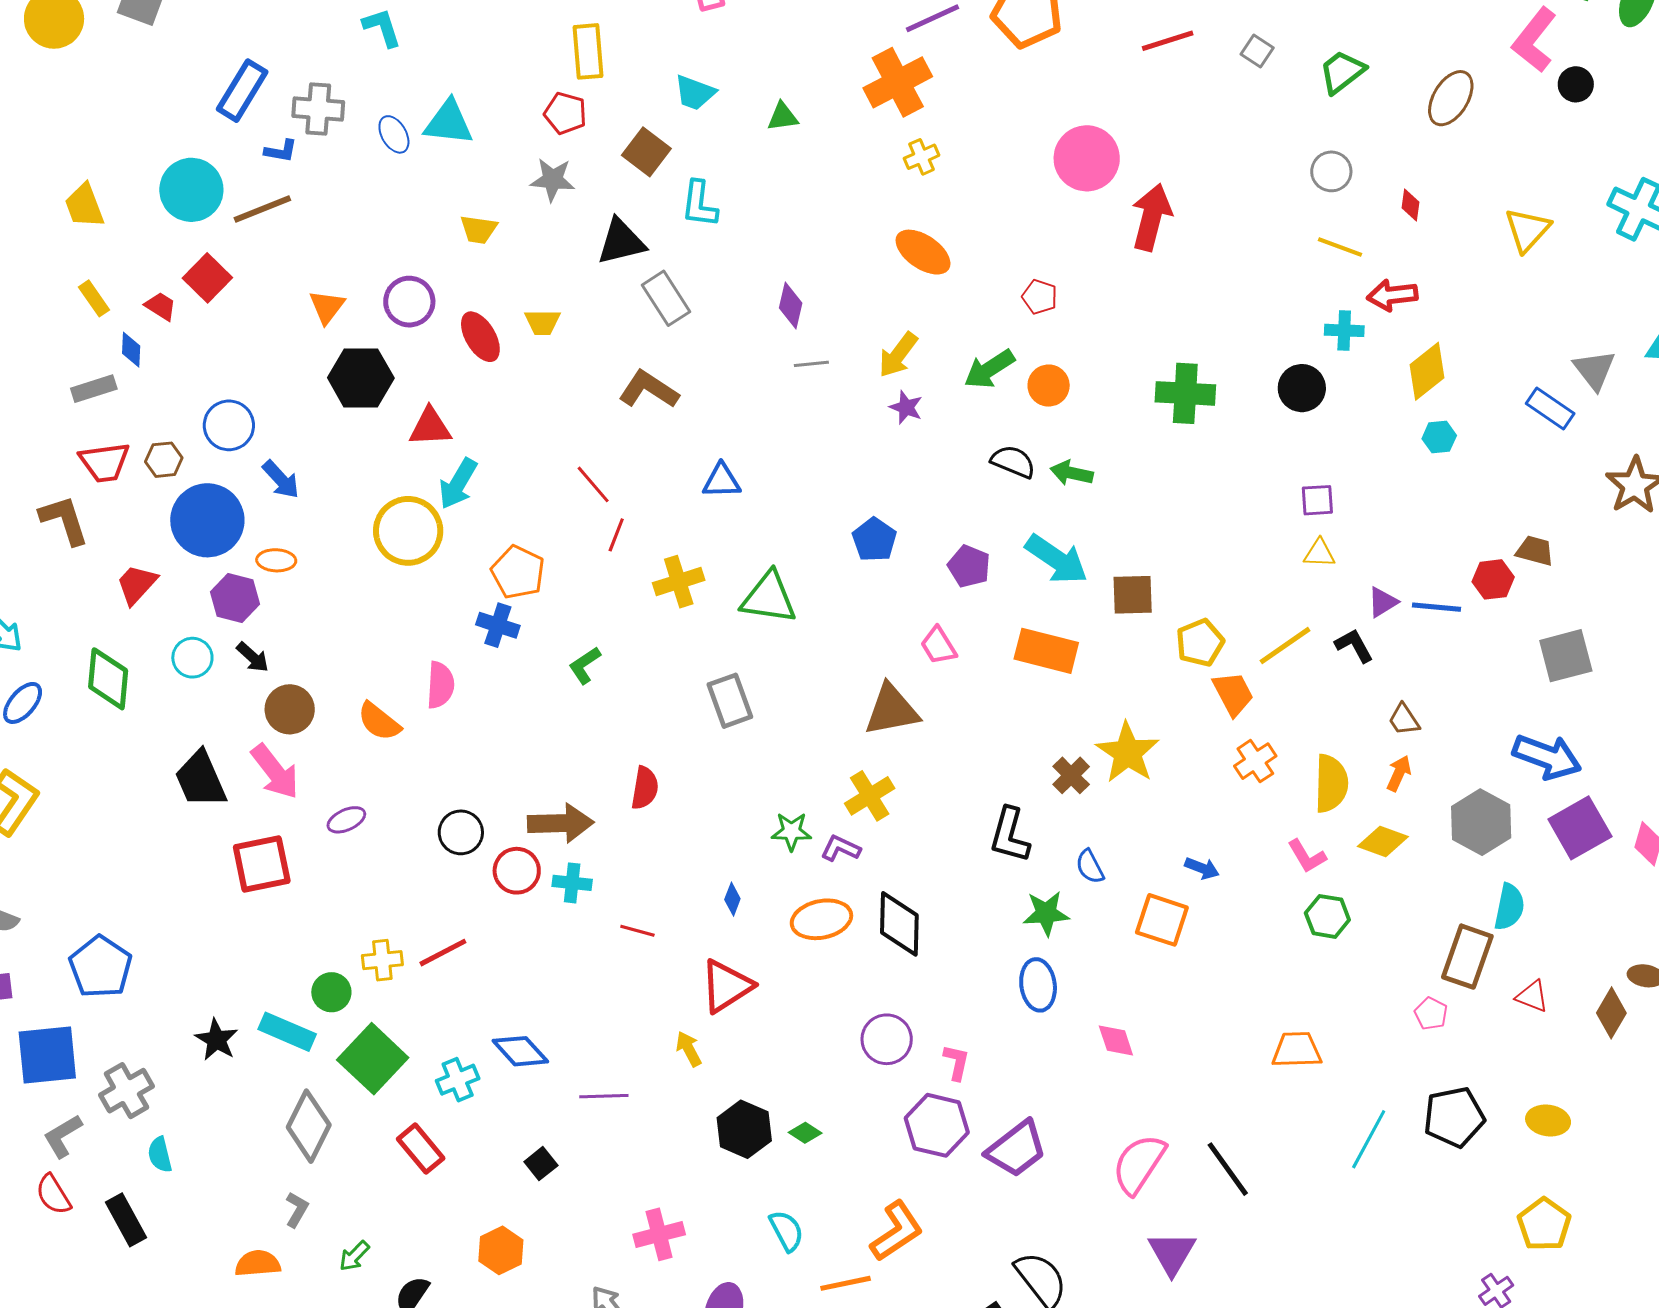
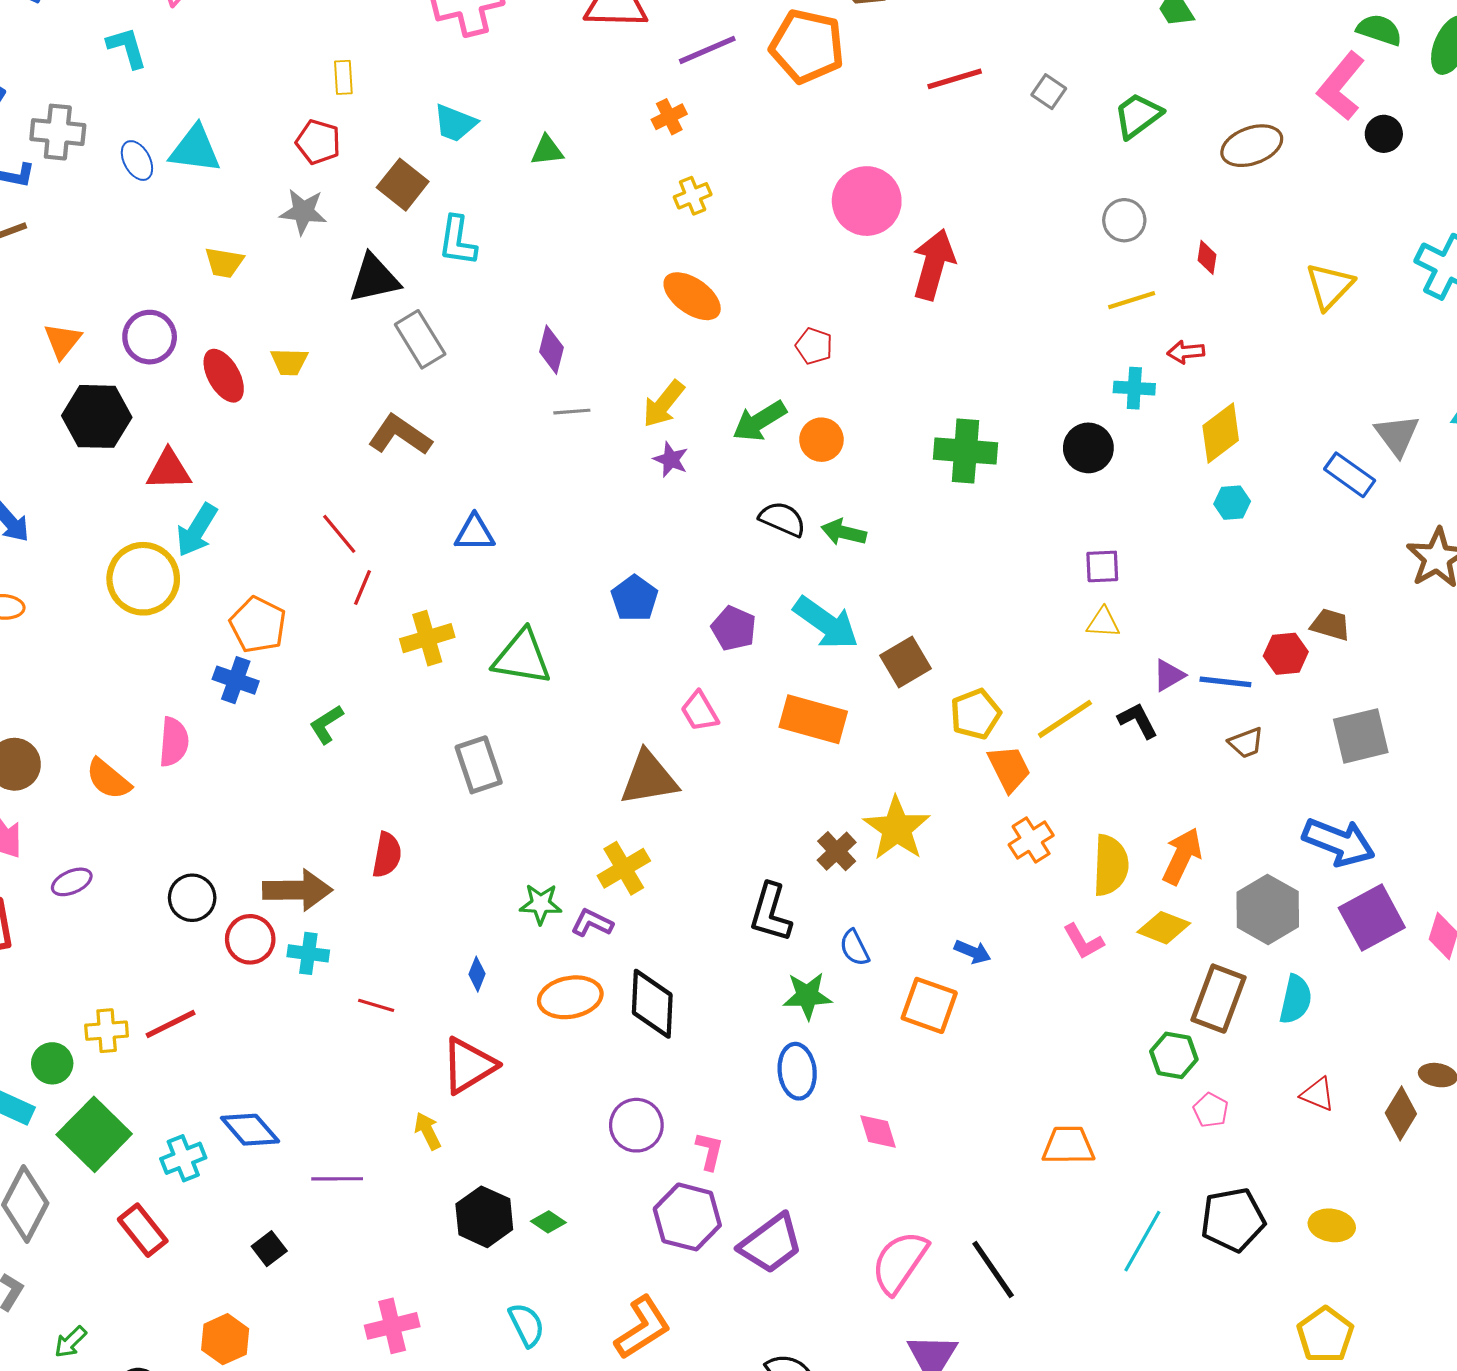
yellow rectangle: (588, 51) -> (343, 77), size x0.6
orange cross: (898, 82) -> (669, 117), size x0.5
brown ellipse: (1451, 98) -> (1252, 146), turned 38
yellow line: (1340, 247) -> (1132, 300), turned -39
red arrow: (1392, 295) -> (1186, 352), size x0.7
brown square: (1133, 595) -> (905, 662), turned -30
brown trapezoid: (1404, 720) -> (1246, 743), moved, turned -78
orange arrow: (1399, 773) -> (1182, 856), size x1.5
green hexagon: (1327, 916) -> (1174, 1055), moved
brown rectangle: (1467, 957) -> (1218, 999), moved

